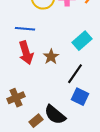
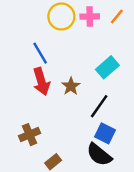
blue line: (25, 29) -> (40, 53), turned 54
black semicircle: (55, 115) -> (99, 155), moved

